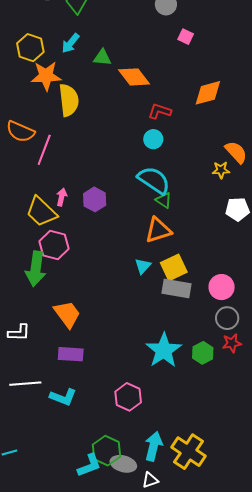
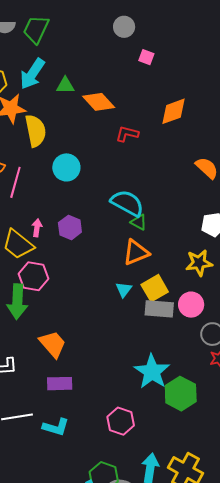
cyan arrow: (70, 43) -> (32, 74), size x1.5
cyan circle: (153, 139) -> (66, 167), moved, size x1.4
yellow star: (221, 170) -> (199, 263), moved, size x1.5
pink circle: (222, 287) -> (191, 305), moved
green hexagon: (203, 353) -> (181, 394), moved, size x1.5

